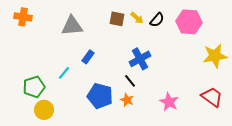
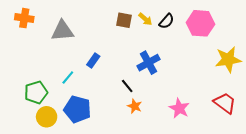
gray triangle: (72, 26) -> (62, 31), moved
black line: (130, 81) -> (127, 86), moved
blue pentagon: (100, 96) -> (77, 109), moved

